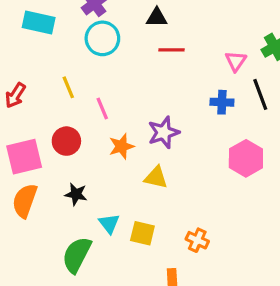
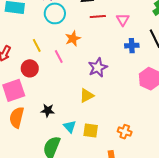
pink triangle: (236, 61) -> (123, 20), moved
red circle: (66, 141) -> (30, 68), moved
orange star: (121, 146) -> (73, 39), moved
yellow triangle: (156, 177) -> (87, 96), moved, turned -35

